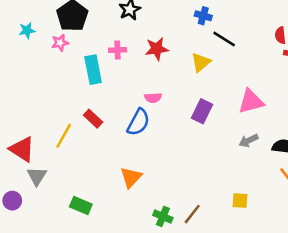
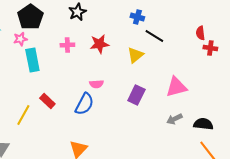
cyan rectangle: (93, 70) -> (32, 60), moved

